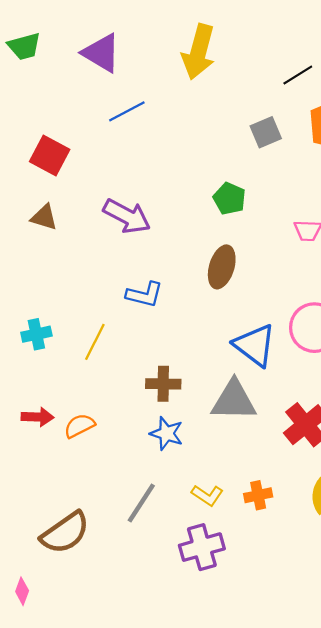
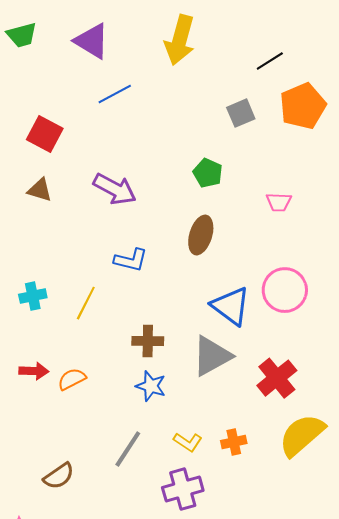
gray triangle: (234, 400) -> (212, 356), turned -30
brown semicircle: (65, 533) -> (59, 476), size x0.7

